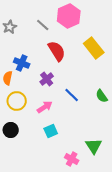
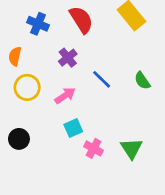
blue cross: (22, 63) -> (38, 24), moved
black circle: (11, 130) -> (19, 139), moved
pink cross: (72, 159) -> (93, 148), moved

